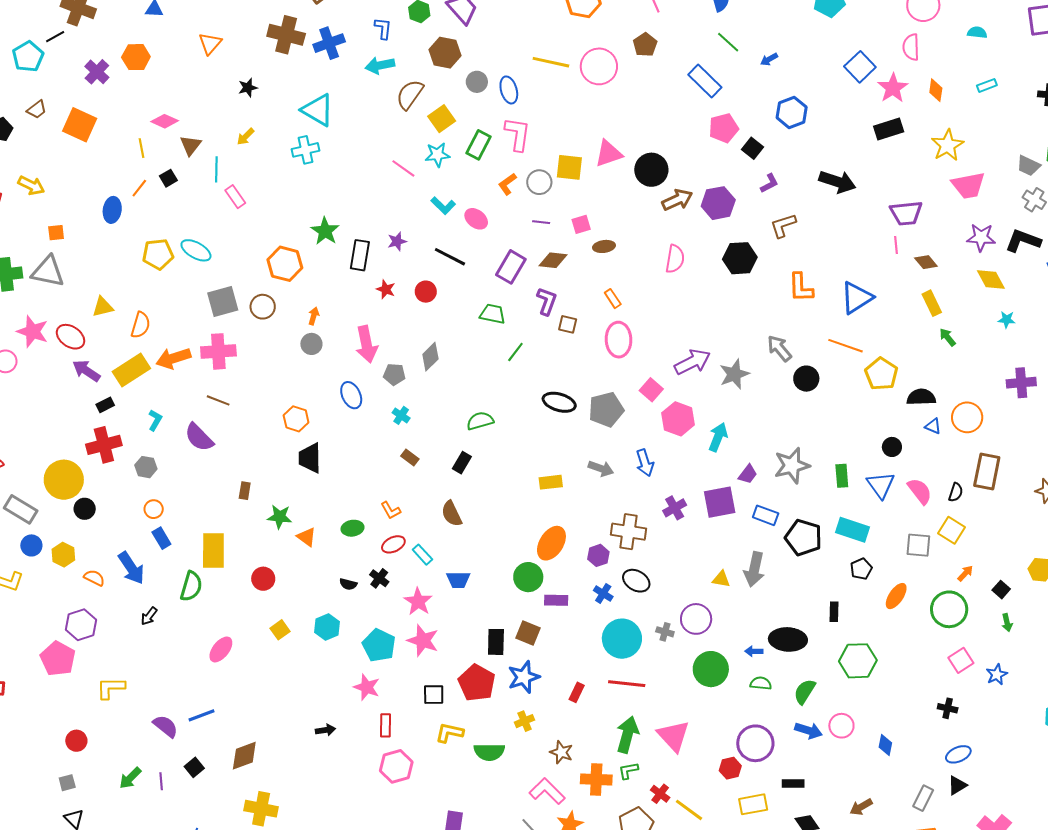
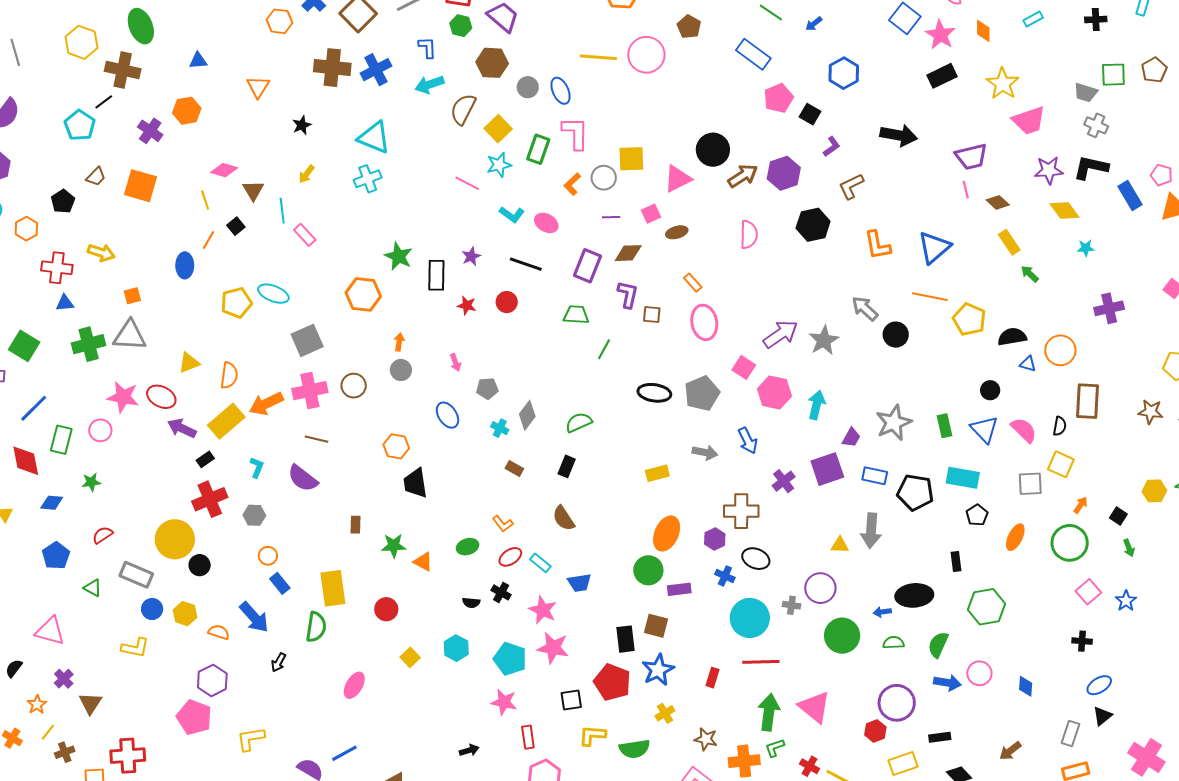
pink triangle: (608, 153) -> (678, 179), moved
brown circle: (263, 307) -> (354, 386), moved
pink arrow: (366, 344) -> (455, 363), size x0.5
gray diamond: (430, 357) -> (527, 415), moved

